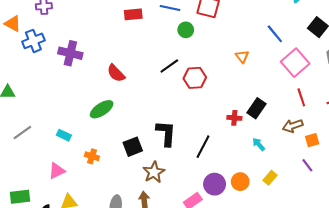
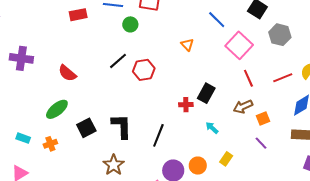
black square: (133, 147) -> (86, 128), moved
orange cross: (92, 156) -> (50, 144), moved, turned -32

